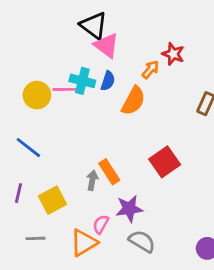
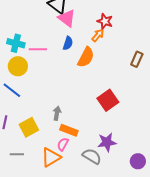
red star: (173, 54) -> (105, 21), moved
cyan cross: (82, 81) -> (16, 43), moved
yellow circle: (37, 95) -> (18, 66), moved
orange rectangle: (109, 172) -> (69, 130), moved, turned -36
purple star: (129, 209) -> (107, 142), moved

